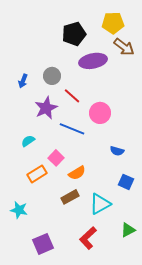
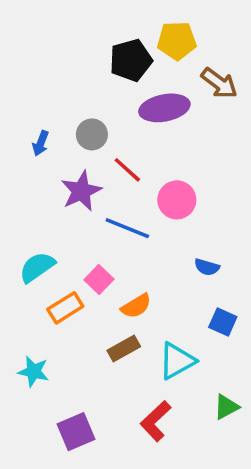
yellow pentagon: (113, 23) -> (177, 41), moved
cyan semicircle: (28, 141) -> (37, 267), moved, size x1.5

